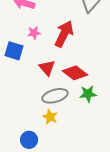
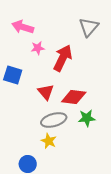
pink star: (34, 33) -> (38, 48), moved
red diamond: (75, 73) -> (74, 97), turned -30

